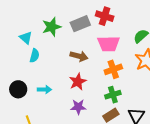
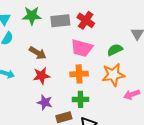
brown arrow: (79, 56) -> (38, 53), moved
green cross: (113, 95) -> (81, 99), moved
purple star: (78, 107) -> (45, 102), moved

